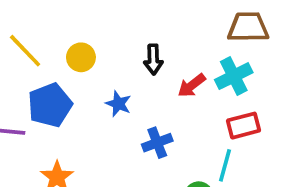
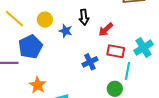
cyan cross: (234, 76) -> (144, 48), moved
blue star: (118, 104) -> (66, 31), moved
red rectangle: (244, 126) -> (116, 51), moved, turned 30

